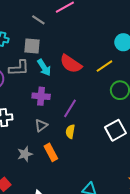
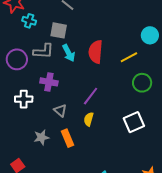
red semicircle: (71, 64) -> (96, 52), turned 55
purple cross: (41, 96) -> (49, 82), moved
gray triangle: (41, 126) -> (60, 110), turned -48

